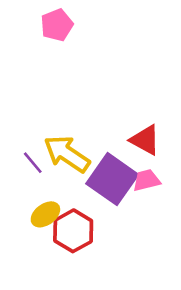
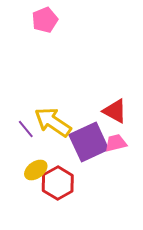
purple square: (112, 179) -> (89, 142), turned 30

